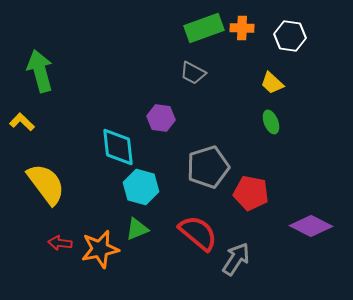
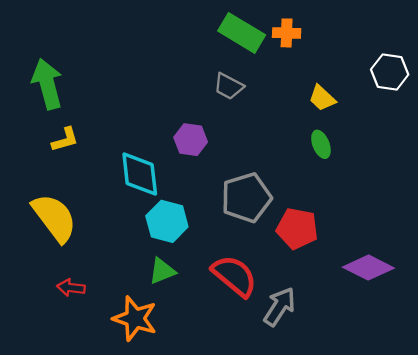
green rectangle: (204, 28) -> (242, 33), turned 51
white hexagon: (290, 36) -> (390, 72), moved
yellow L-shape: (22, 122) -> (65, 140), moved, turned 120
orange star: (100, 249) -> (135, 318), moved, turned 30

